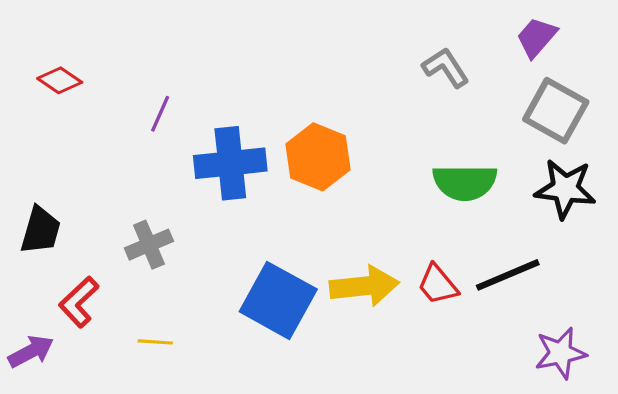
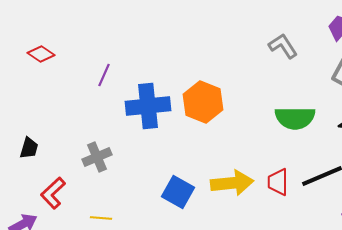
black trapezoid: (41, 230) -> (29, 148), size x0.7
red trapezoid: (438, 284) -> (278, 182), turned 40
blue square: (278, 300) -> (178, 192), size x0.7

